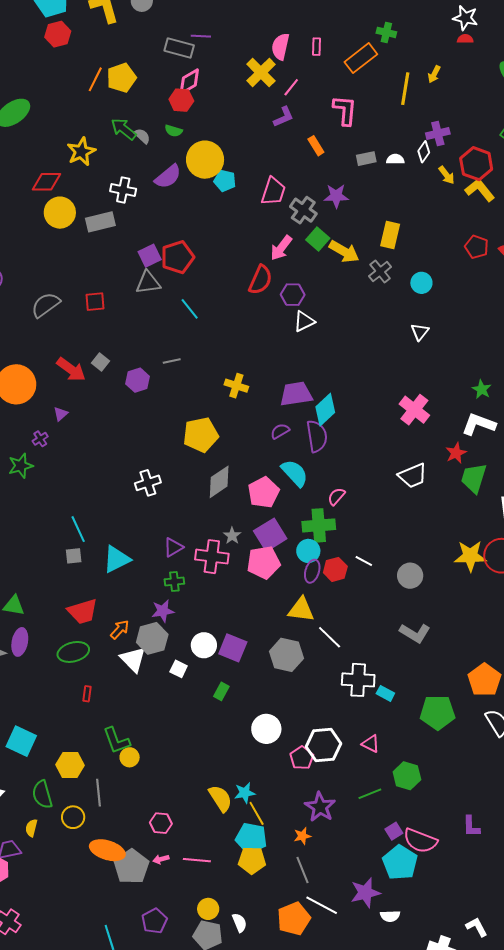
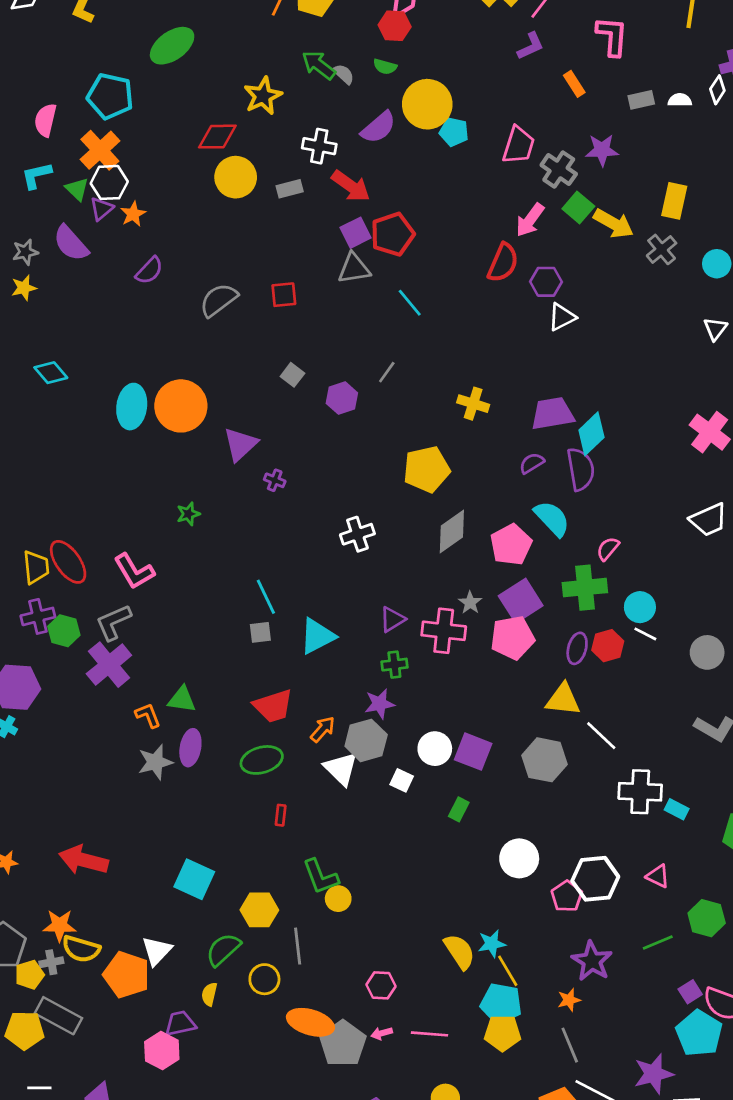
gray rectangle: (100, 222) -> (290, 189), size x0.7
gray line: (172, 361) -> (387, 372), turned -42
red arrow: (71, 369) -> (351, 186), moved
purple triangle: (61, 414) -> (240, 444), size x1.8
purple cross: (40, 439) -> (275, 480), moved, turned -35
green star: (21, 466) -> (188, 514), size x0.7
cyan circle: (308, 551) -> (640, 607), moved
green semicircle: (42, 794) -> (223, 950), turned 64

